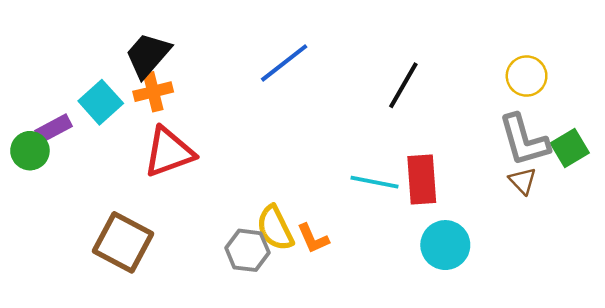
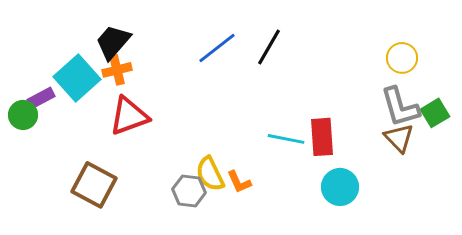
black line: (403, 85) -> (269, 47), moved
cyan square: (101, 102) -> (77, 78), size x1.4
brown triangle: (523, 181) -> (399, 138), size x1.4

